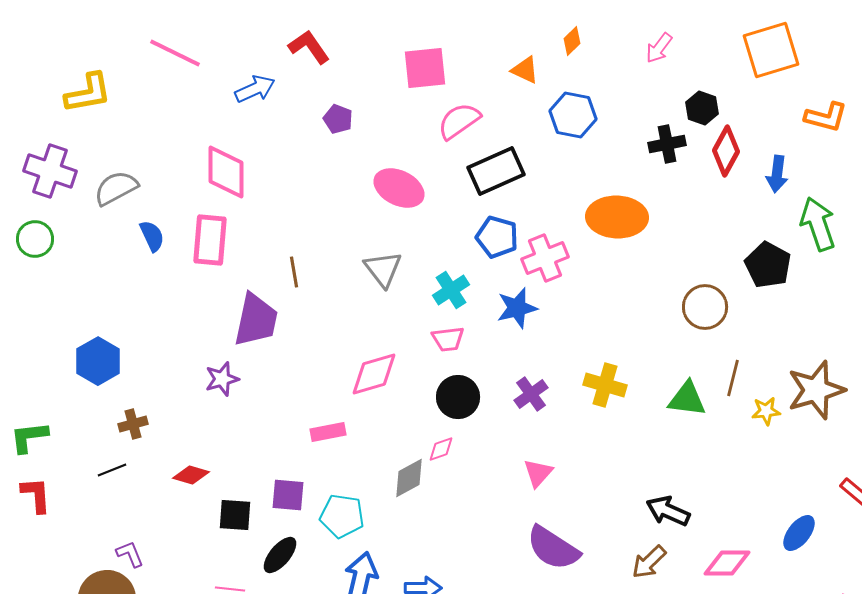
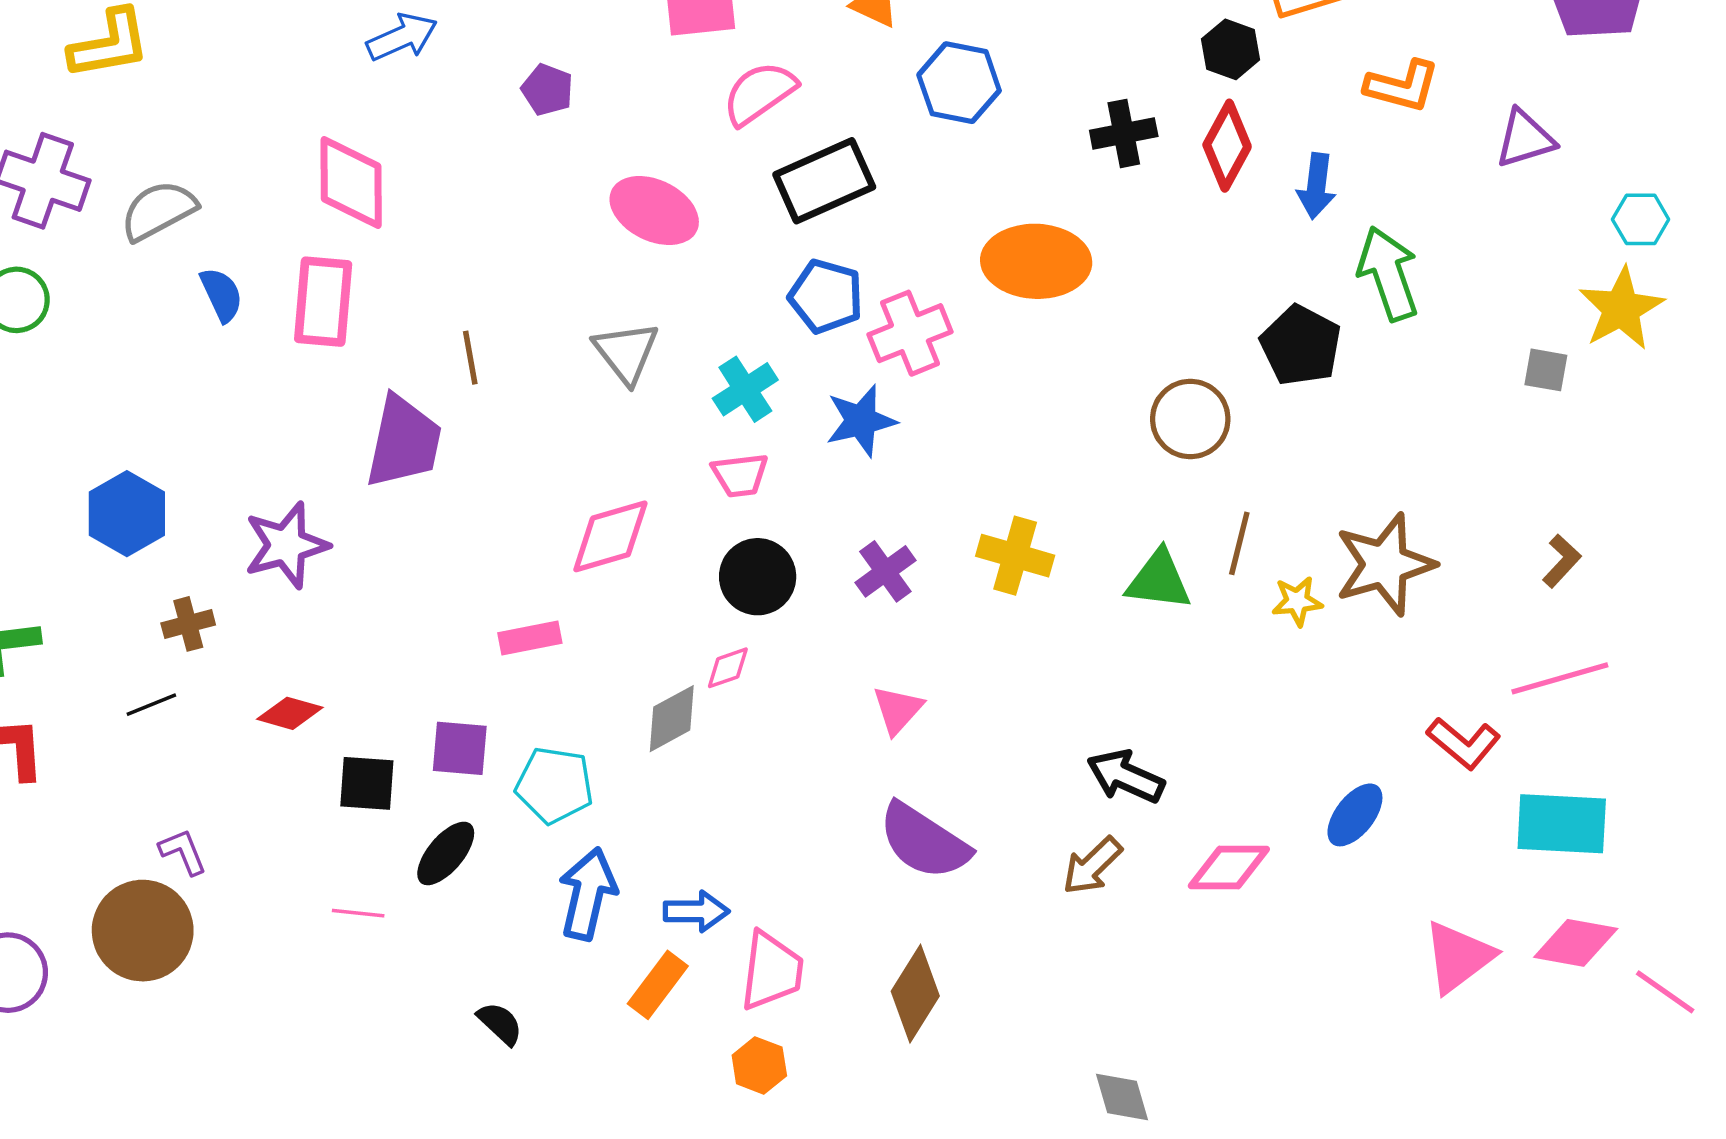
black hexagon: (702, 108) -> (1231, 49), moved
purple star: (222, 379) -> (286, 545), moved, size x1.4

